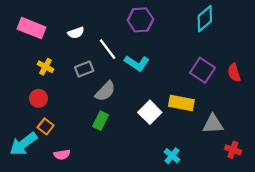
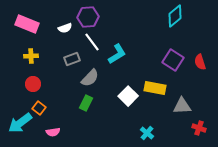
purple hexagon: (140, 20) -> (88, 17), moved
cyan L-shape: (137, 63) -> (117, 54), turned -65
yellow cross: (46, 67) -> (31, 56), moved, turned -32

